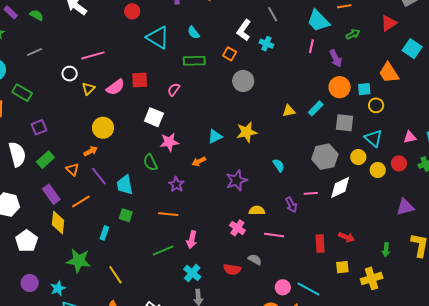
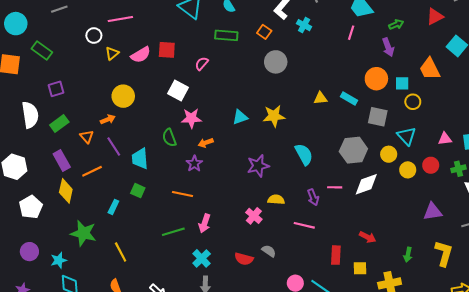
purple arrow: (336, 58) -> (388, 47), moved
cyan rectangle: (316, 108) -> (349, 98), turned 70
orange arrow: (199, 161) -> (206, 143), moved
cyan semicircle: (279, 165) -> (304, 154), size x1.5
pink line: (274, 235) -> (304, 225), moved
red rectangle: (320, 244) -> (336, 255), moved

